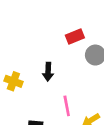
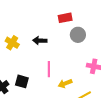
black arrow: (48, 72) -> (40, 41), turned 80

